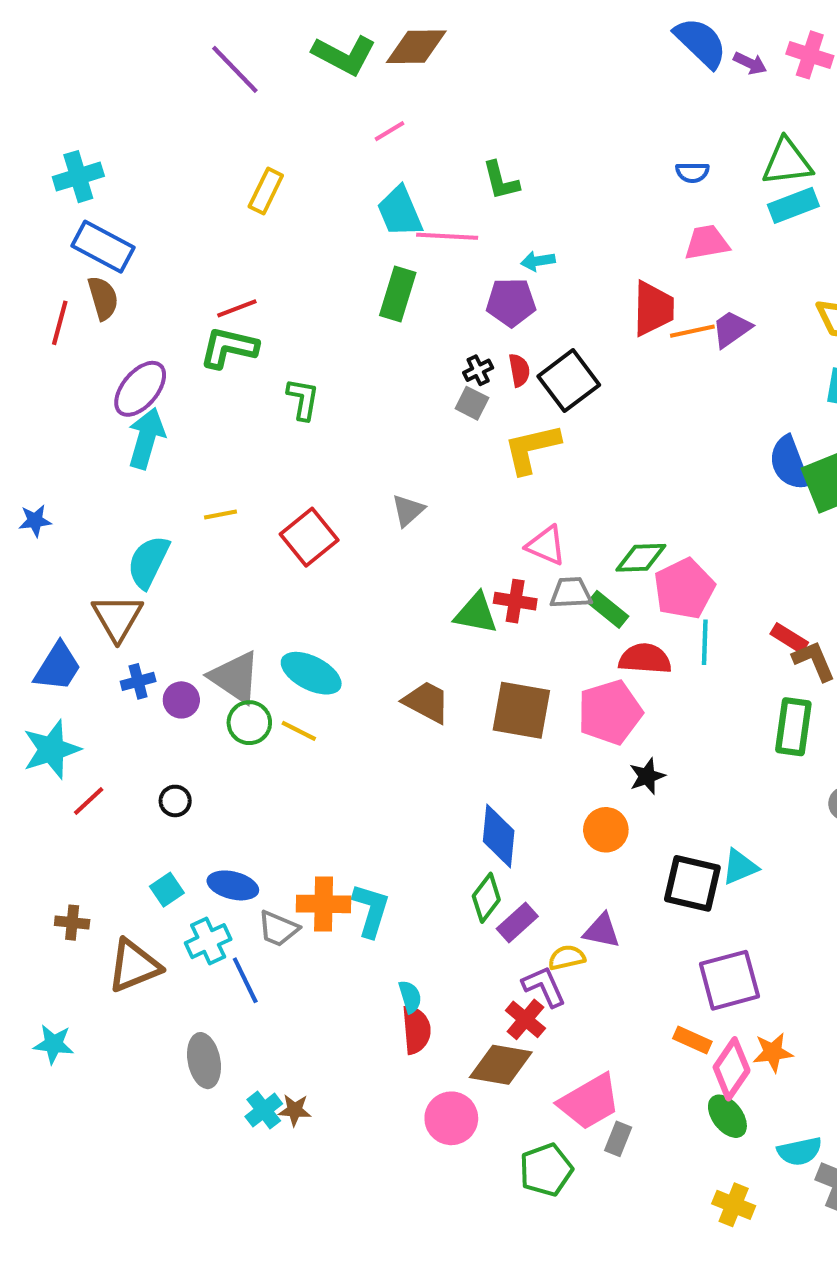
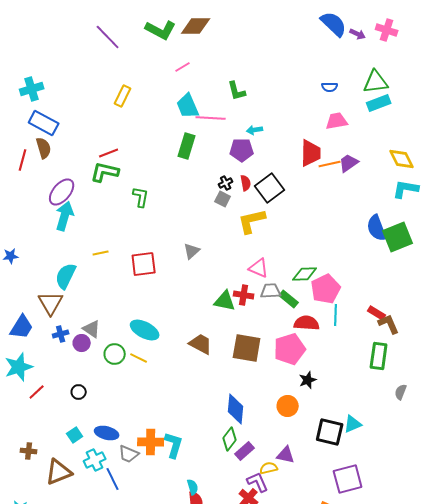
red square: (309, 537) -> (144, 264), turned 32
gray triangle: (235, 677) -> (92, 329), moved, size x0.7

